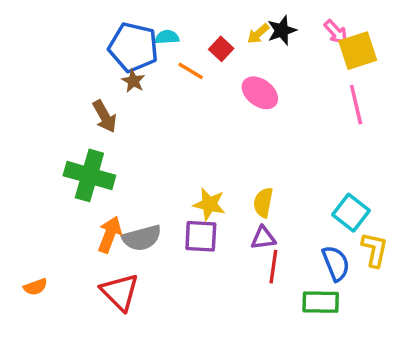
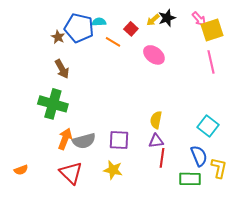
brown star: (133, 81) -> (58, 37), moved
yellow star: (209, 204) -> (113, 170), moved
yellow L-shape: (375, 250) -> (219, 168), moved

